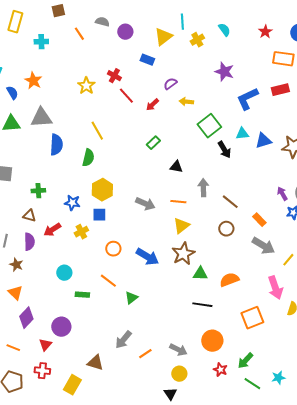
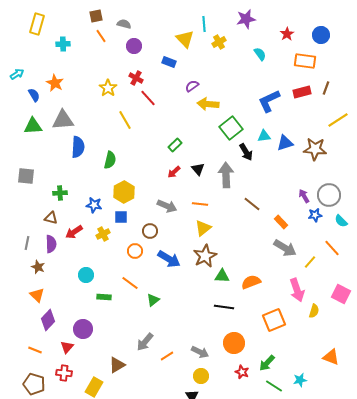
brown square: (58, 11) -> (96, 16), moved
cyan semicircle: (224, 30) -> (260, 54), moved
purple circle: (125, 32) -> (134, 46), moved
yellow triangle: (163, 37) -> (185, 39), turned -36
purple star: (224, 72) -> (246, 19), moved, turned -30
yellow arrow: (186, 102) -> (208, 104), size x1.5
red arrow: (152, 105) -> (174, 172), moved
yellow line: (97, 131) -> (125, 120), moved
black triangle: (176, 167) -> (198, 169), turned 40
gray arrow: (203, 188) -> (226, 175), moved, size x1.4
brown circle: (226, 229) -> (150, 231), moved
brown triangle: (95, 363) -> (117, 365), turned -48

